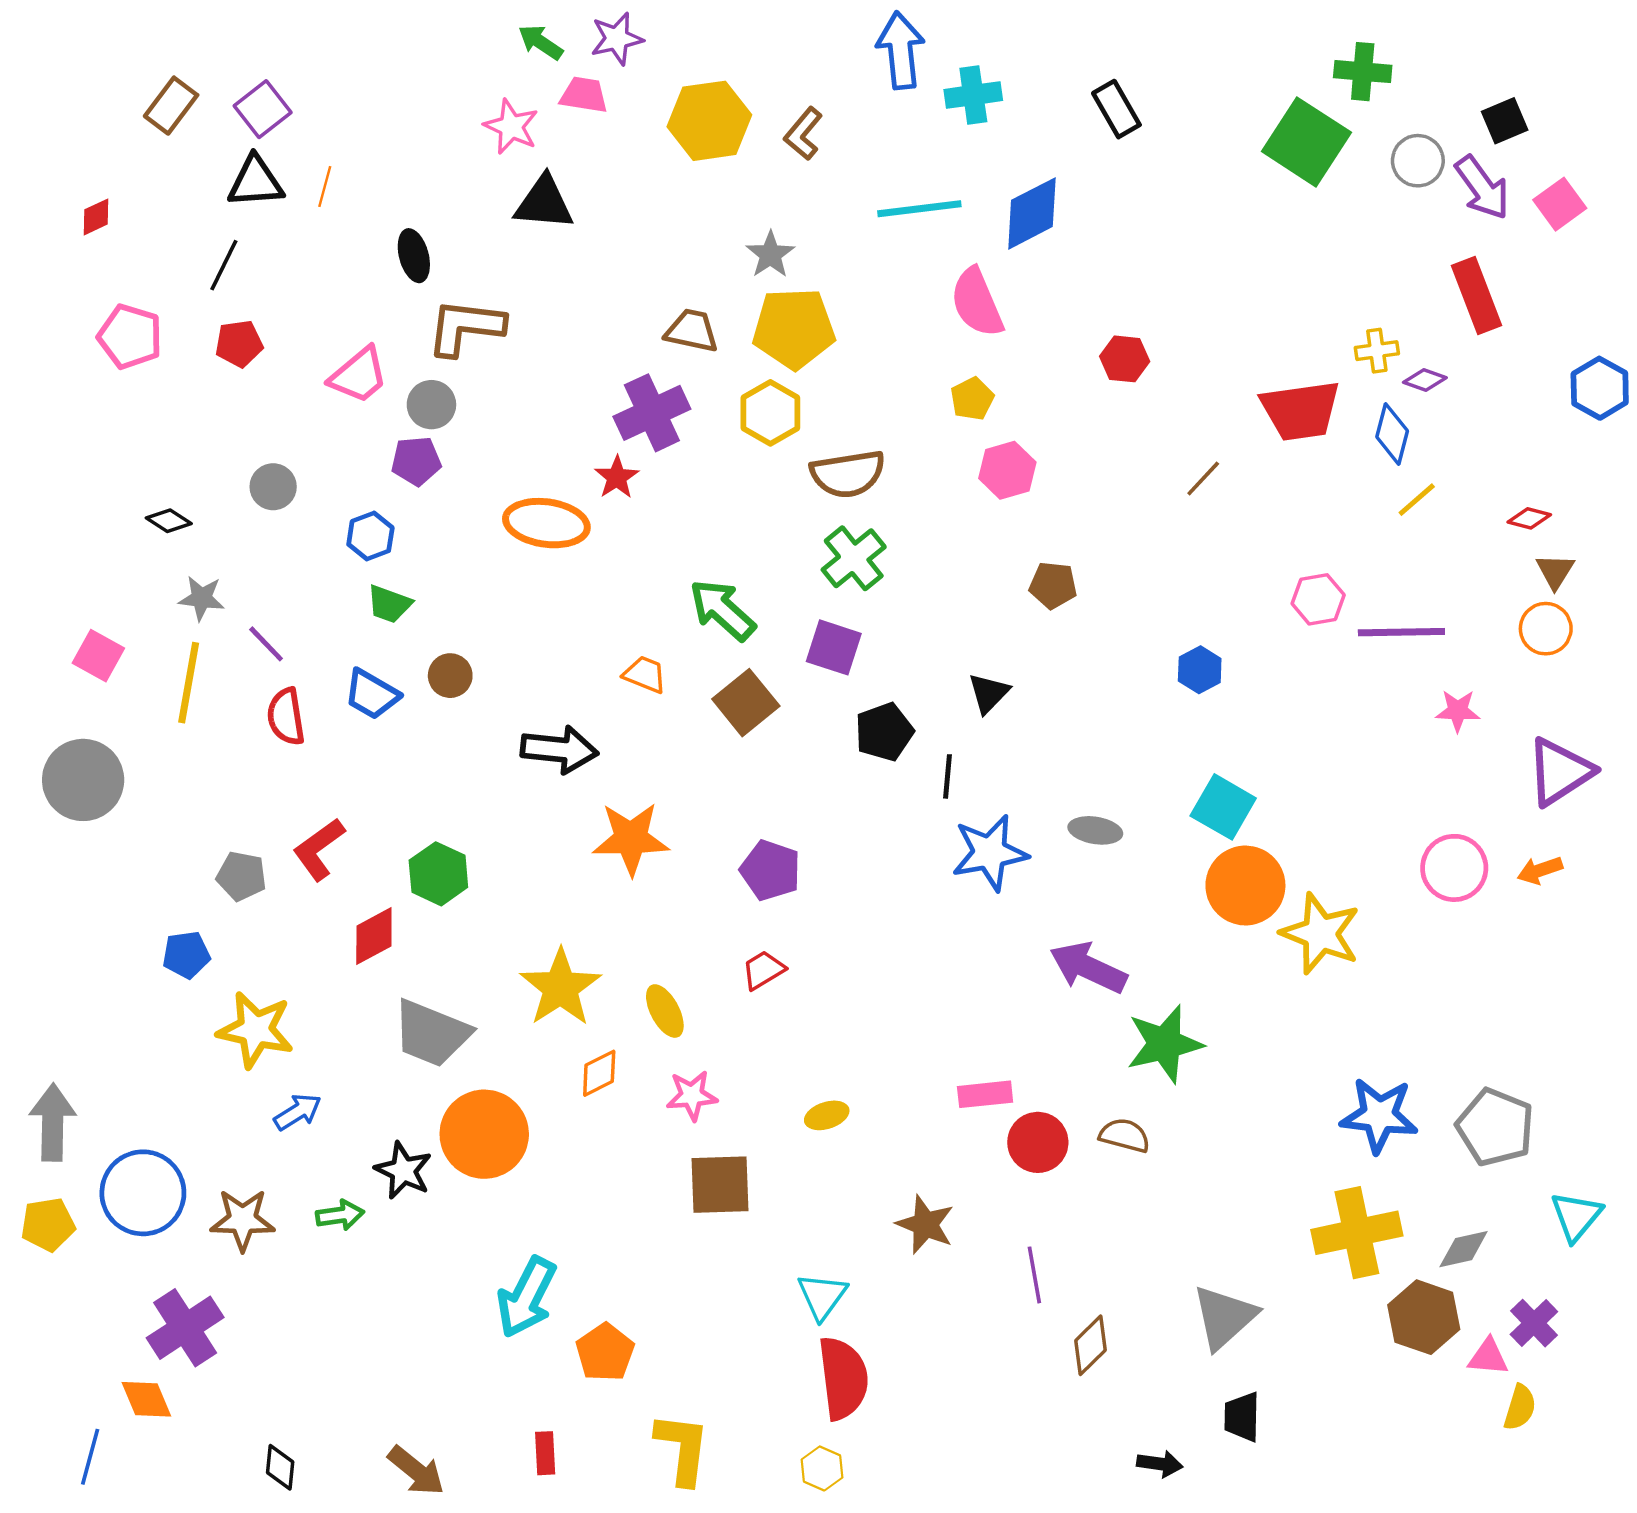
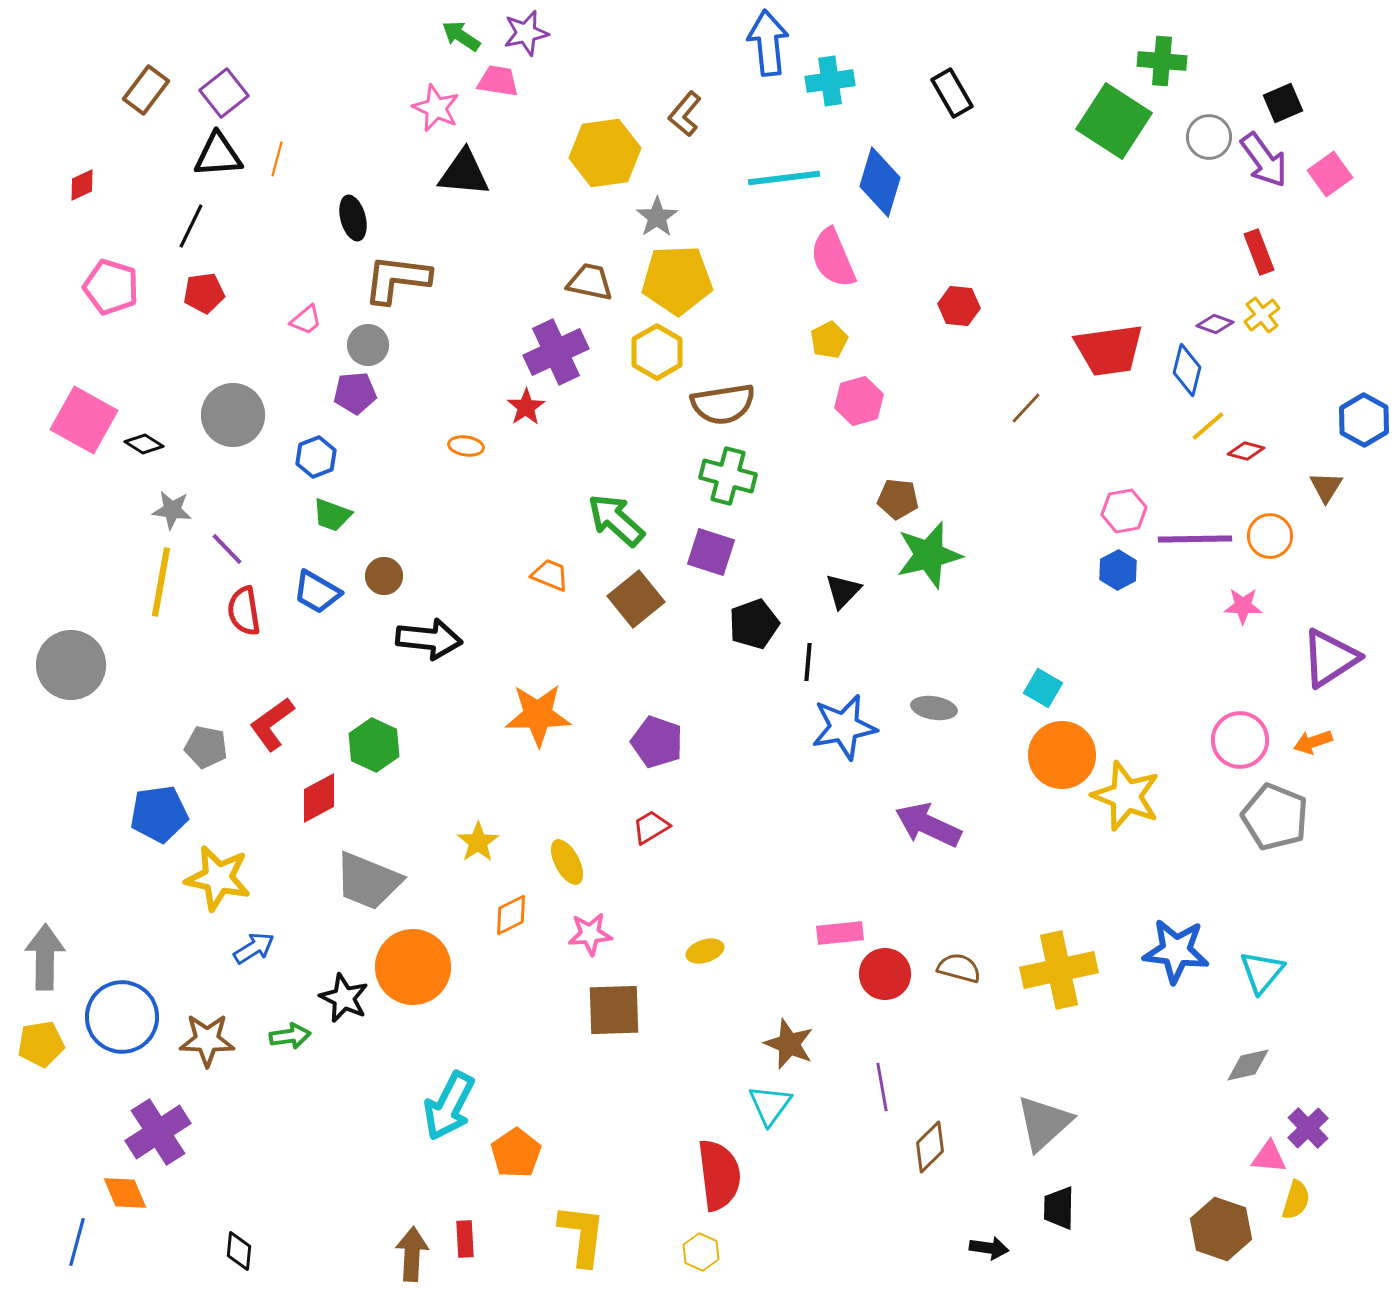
yellow hexagon: (709, 121) -> (605, 153), moved
blue diamond: (1032, 213) -> (880, 182), turned -46
red rectangle: (1476, 296) -> (1259, 252), size x0.7
yellow cross: (1377, 351) -> (1262, 315), moved, turned -30
pink trapezoid: (359, 375) -> (306, 320), size x0.6
blue hexagon: (1600, 388) -> (1364, 420), moved
gray circle: (273, 487) -> (233, 415), size x1.6
red diamond: (1529, 518) -> (1246, 451), moved
orange ellipse: (546, 523) -> (466, 446), size x0.5
green cross: (854, 558) -> (728, 476), turned -36
orange circle: (1546, 629) -> (1270, 536), moved
pink square: (98, 656) -> (84, 420), moved, size x1.5
blue hexagon: (1200, 670) -> (1118, 570), moved
black arrow: (559, 749) -> (429, 639), moved
cyan square: (1223, 807) -> (1043, 688), size x0.7
blue pentagon: (186, 955) -> (159, 814), size x1.4
yellow star: (560, 988) -> (478, 842), size x0.6
green star: (1165, 1044) -> (929, 555), moved
gray pentagon: (1495, 1127) -> (1275, 817), moved
cyan triangle: (1576, 1216) -> (1262, 972), moved
yellow cross: (1357, 1233) -> (1059, 970), moved
cyan triangle: (822, 1296) -> (770, 1105), moved
brown hexagon: (1424, 1317) -> (1221, 1229), moved
brown arrow: (416, 1471) -> (412, 1254), moved, turned -126

